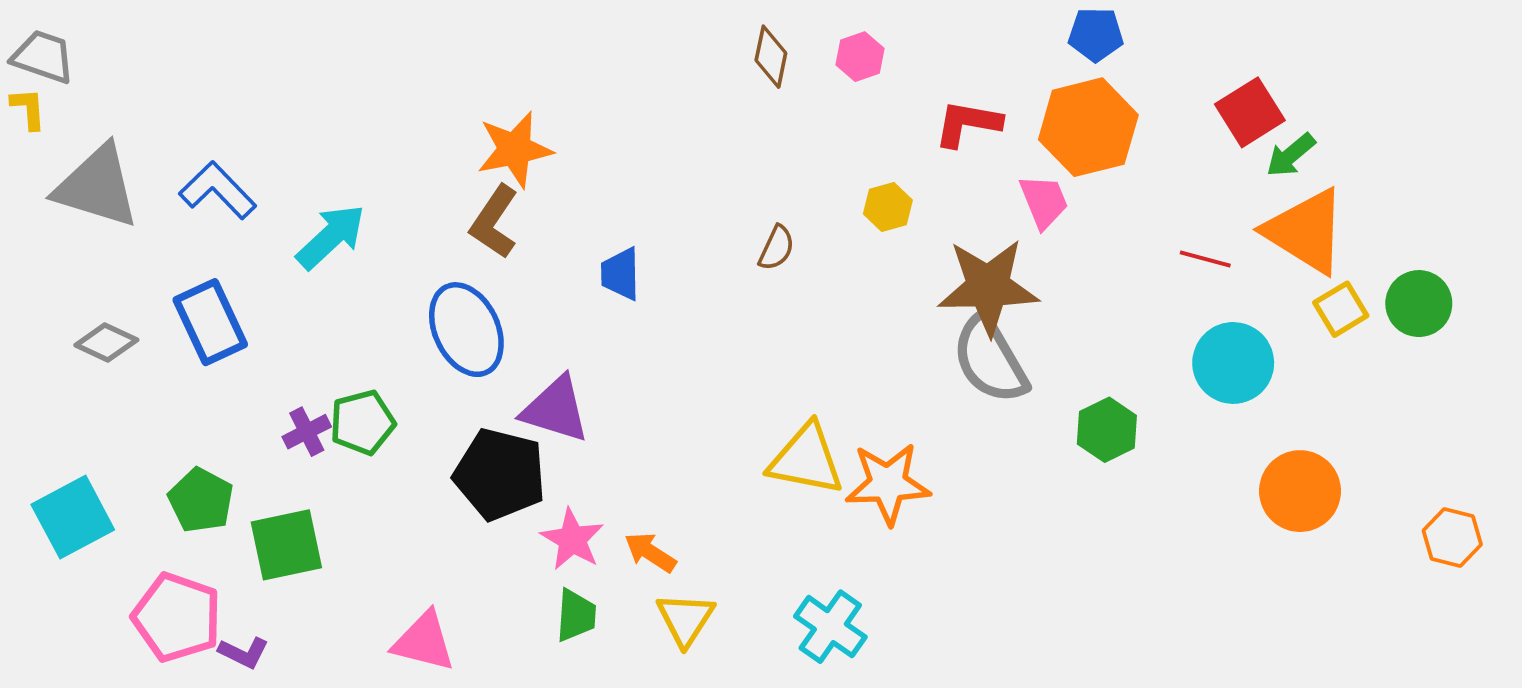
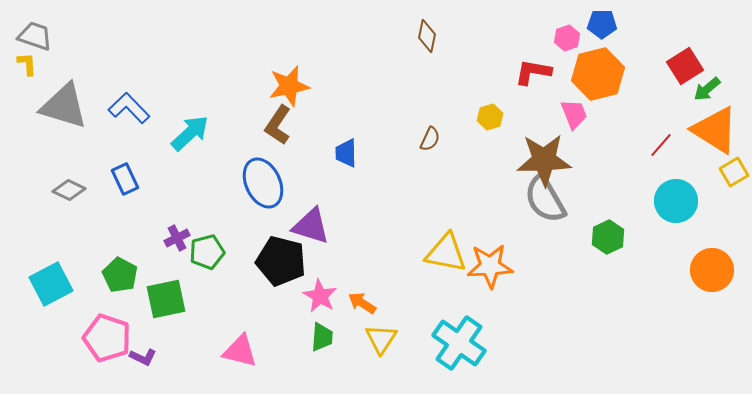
pink hexagon: (860, 57) -> (567, 38), moved
red line: (1205, 259) -> (661, 145), turned -64
blue rectangle: (210, 322) -> (125, 179), size x0.7
green pentagon: (362, 422) -> (207, 252), moved
cyan cross: (830, 627) -> (459, 343), size x1.4

